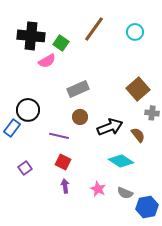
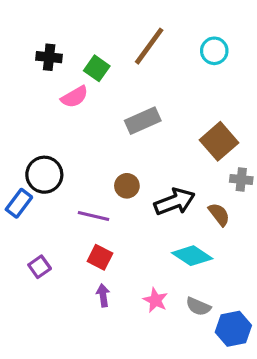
black cross: (31, 36) -> (49, 57), size x0.6
gray rectangle: (78, 89) -> (143, 121), moved

